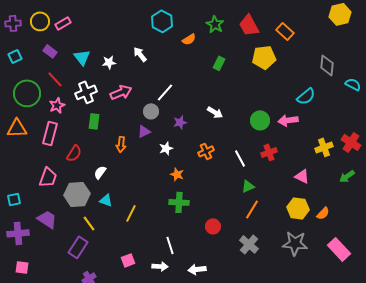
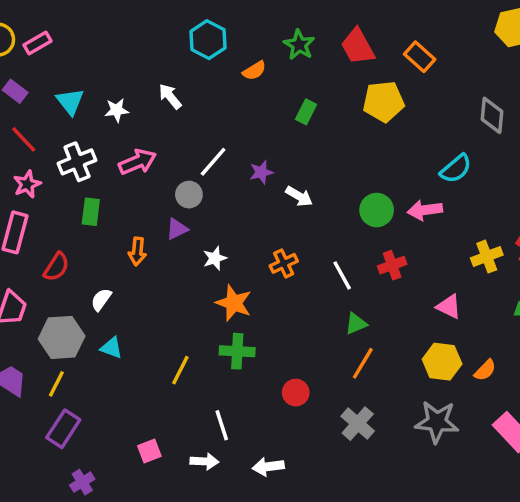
purple star: (180, 122) -> (261, 172), moved
orange star: (177, 174) -> (234, 303), size x1.5
yellow line: (131, 213) -> (180, 370), moved
yellow line: (89, 223) -> (56, 384), moved, turned 63

